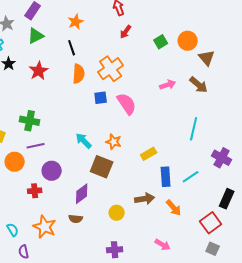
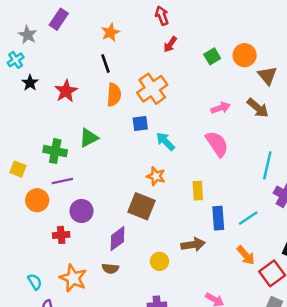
green triangle: (36, 36) -> (89, 138), moved
pink semicircle: (127, 104) -> (217, 144), moved
cyan line: (194, 129) -> (267, 165), moved
cyan arrow: (84, 141) -> (165, 141), moved
yellow rectangle: (149, 154) -> (198, 191), turned -63
orange arrow: (174, 208) -> (246, 255), moved

